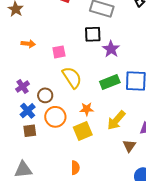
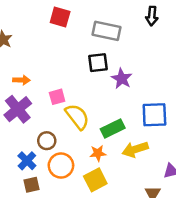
pink square: (59, 52) -> (57, 97), moved
green rectangle: (110, 82) -> (113, 128), moved
purple cross: (23, 86) -> (18, 109), moved, size x1.6
yellow arrow: (116, 120) -> (135, 149), moved, turned 35

